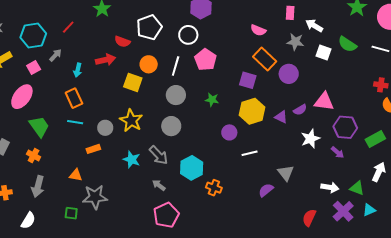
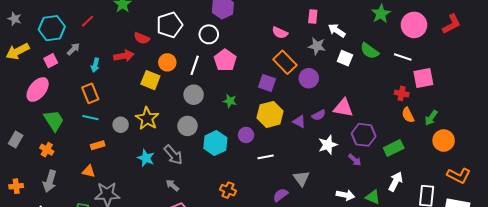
orange rectangle: (93, 149) -> (98, 145), moved
cyan hexagon: (192, 168) -> (215, 143), moved

